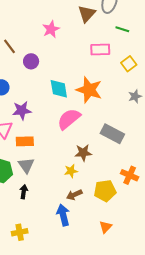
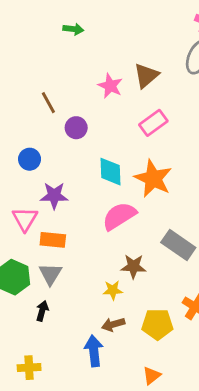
brown triangle: (87, 14) -> (146, 76), moved
pink star: (51, 29) -> (110, 86), turned -30
pink rectangle: (100, 50) -> (153, 123), moved, turned -42

